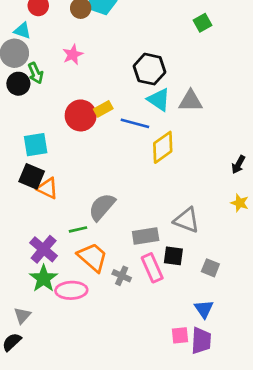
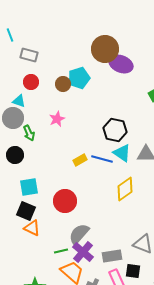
black circle: (18, 84) -> (15, 155), moved
red circle: (81, 115) -> (65, 201), moved
blue line: (135, 123) -> (102, 159), moved
orange triangle: (48, 188) -> (32, 228), moved
purple cross: (44, 249) -> (83, 252), moved

